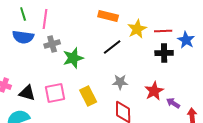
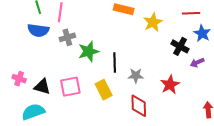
red line: (163, 31) -> (191, 13), moved
black line: (112, 47) -> (115, 63), moved, turned -54
black cross: (164, 53) -> (180, 46), turned 30
purple arrow: (173, 103) -> (197, 63), moved, turned -56

